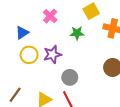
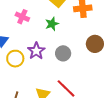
gray circle: (70, 77) -> (63, 53), moved

